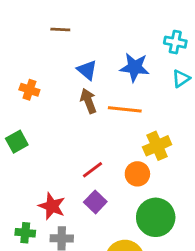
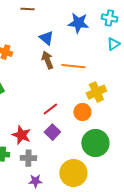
blue star: (135, 67) -> (78, 23), moved

